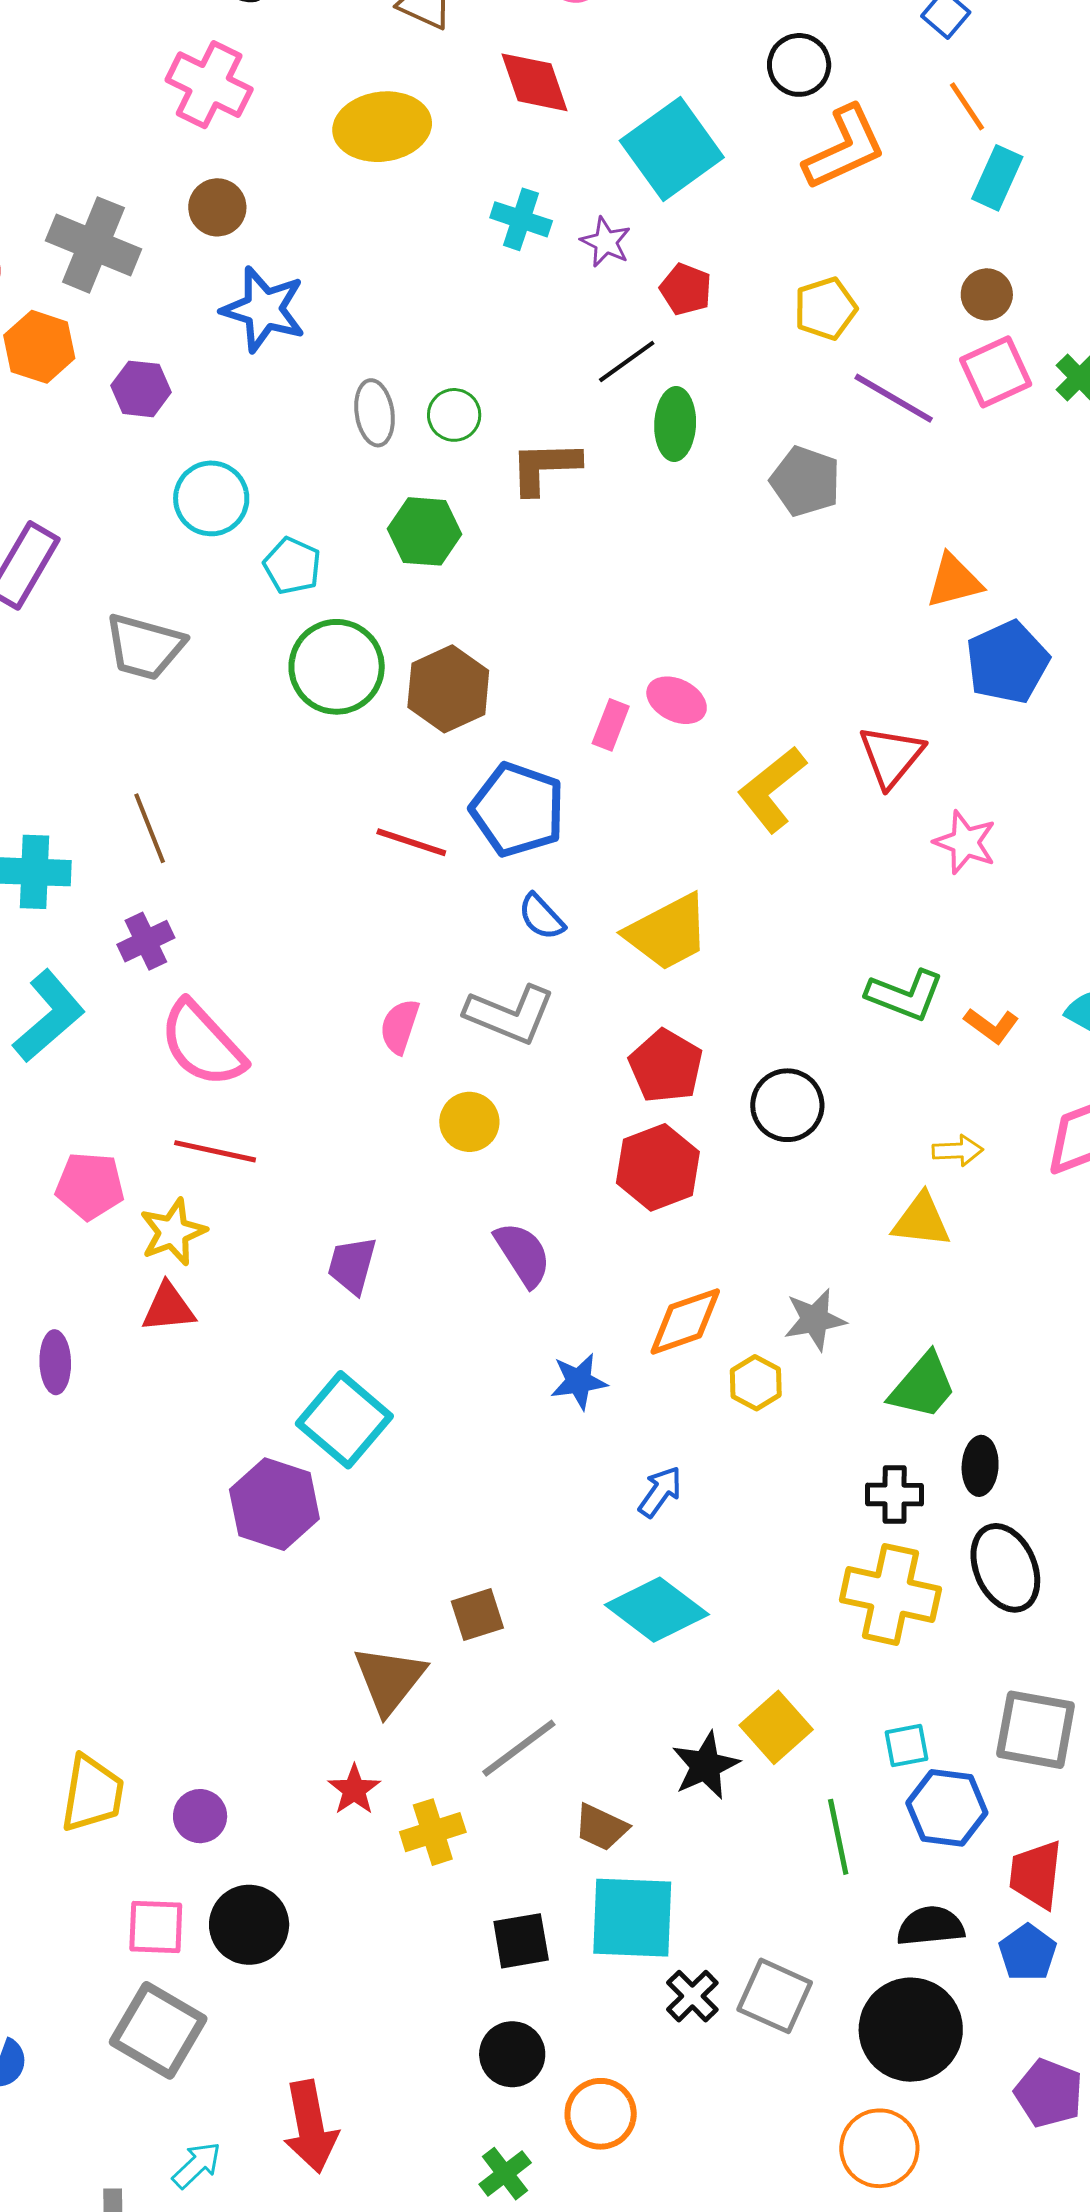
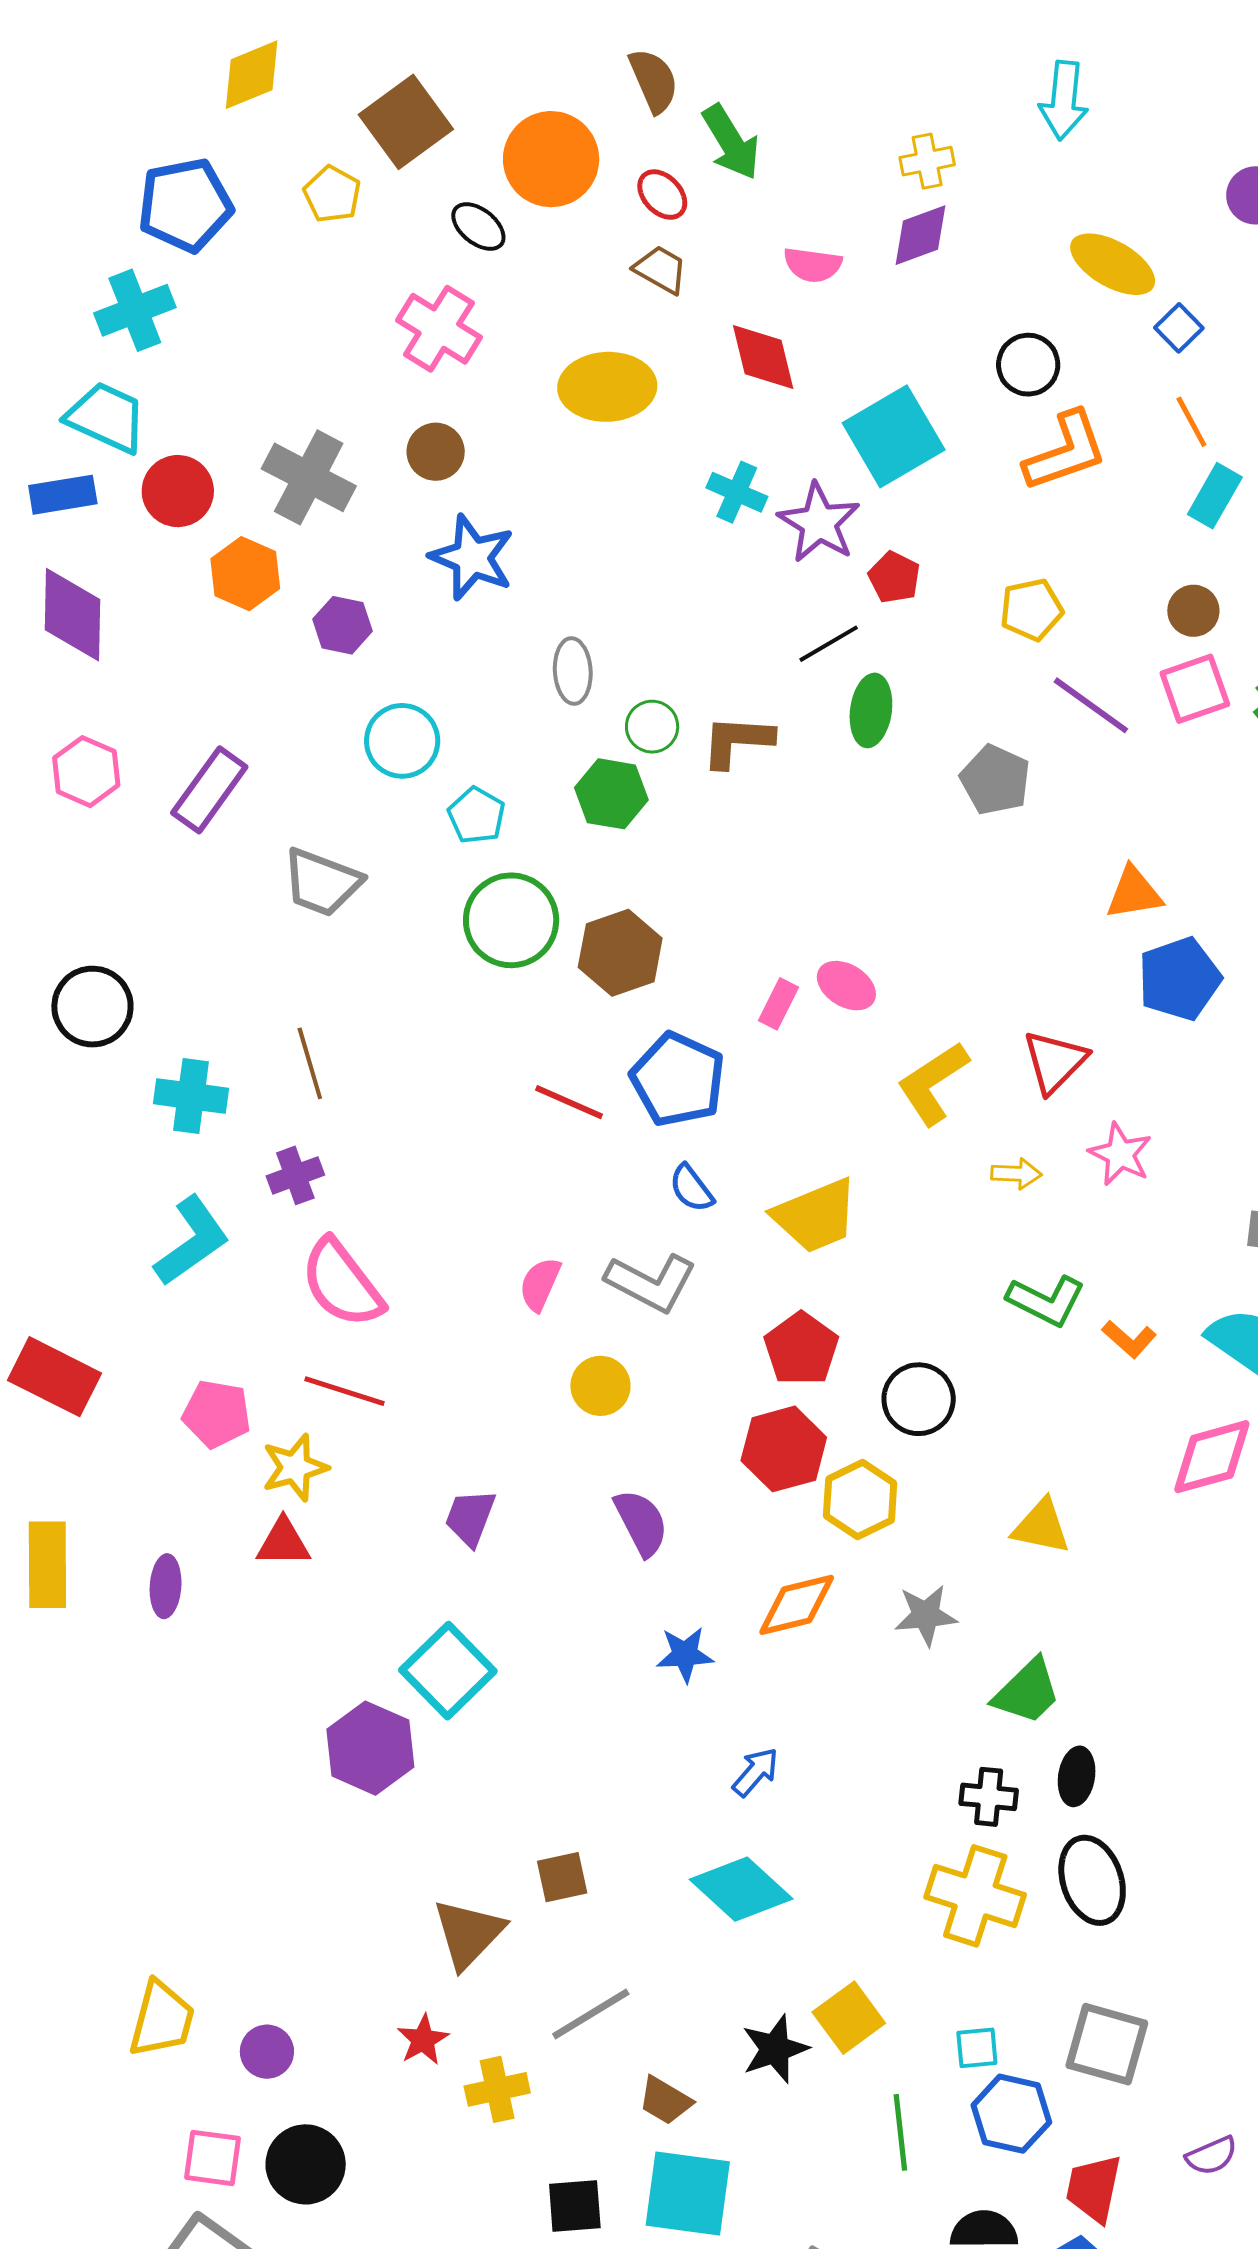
purple star: (606, 242) -> (819, 523), size x1.6
green circle: (454, 415) -> (652, 727), moved
yellow arrow: (958, 1151) -> (1016, 1174), moved
yellow hexagon: (756, 1383) -> (860, 1500), moved, size x1.4

